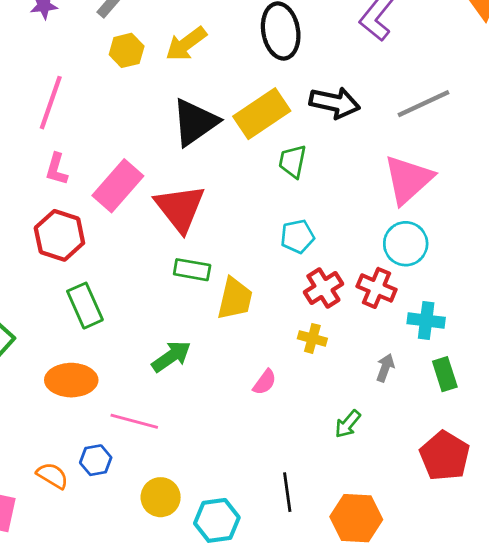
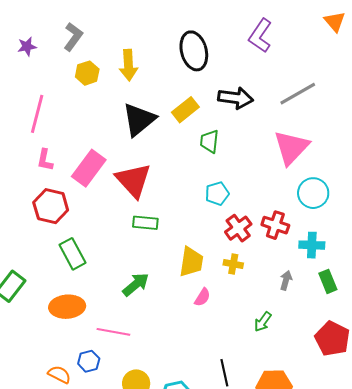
yellow arrow: (186, 44) -> (128, 65), turned -52
yellow rectangle: (262, 114) -> (185, 110), size x0.7
cyan circle: (406, 244) -> (313, 193), moved
yellow trapezoid: (235, 299) -> (191, 262), moved

